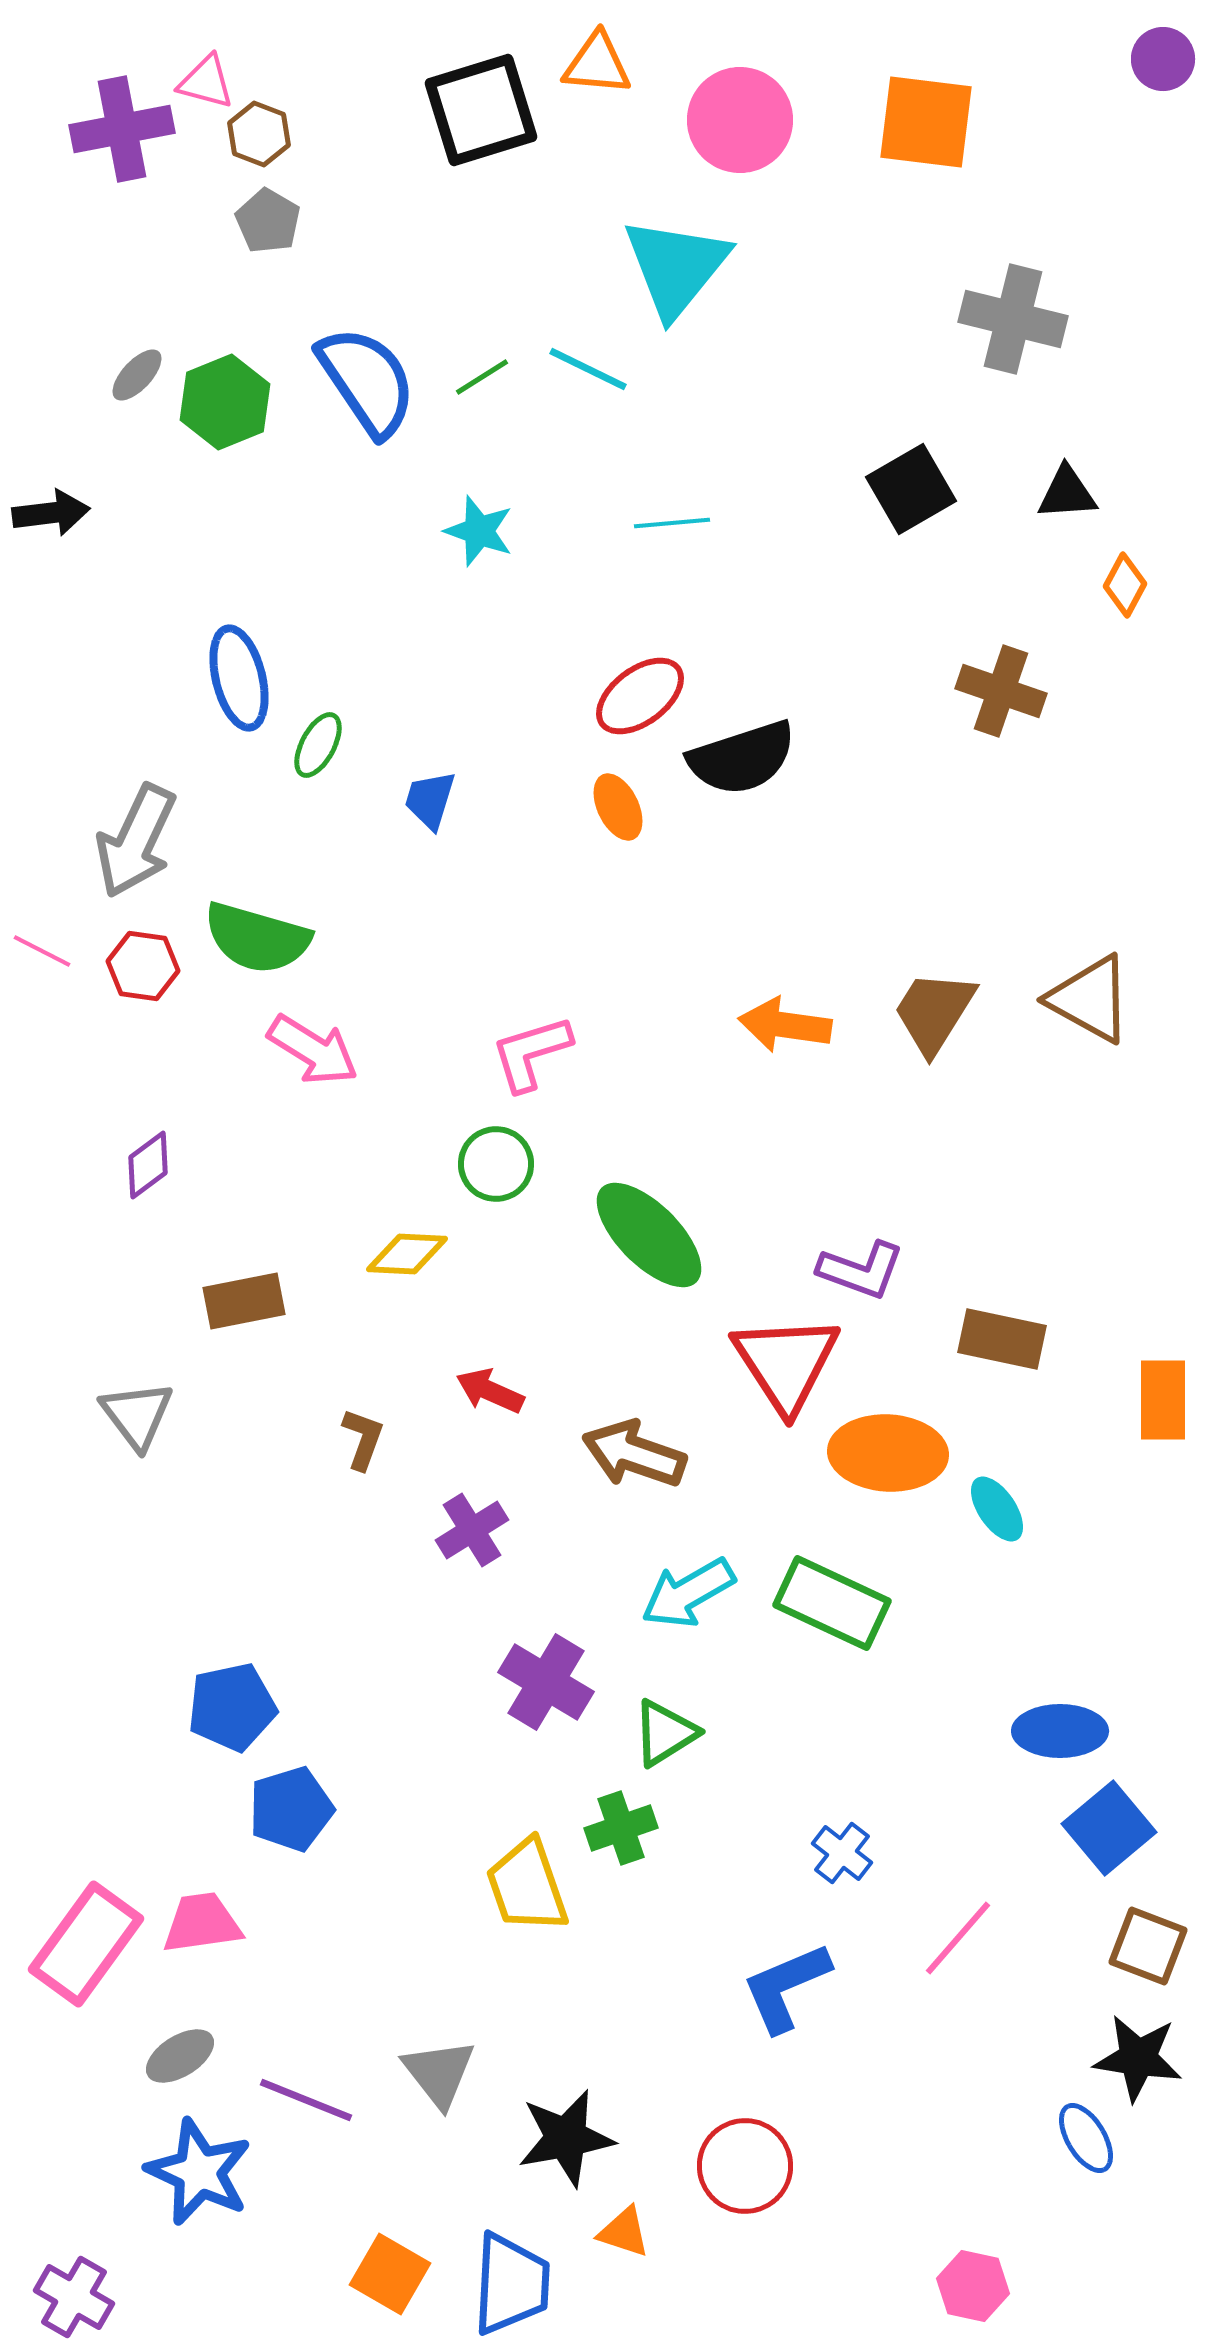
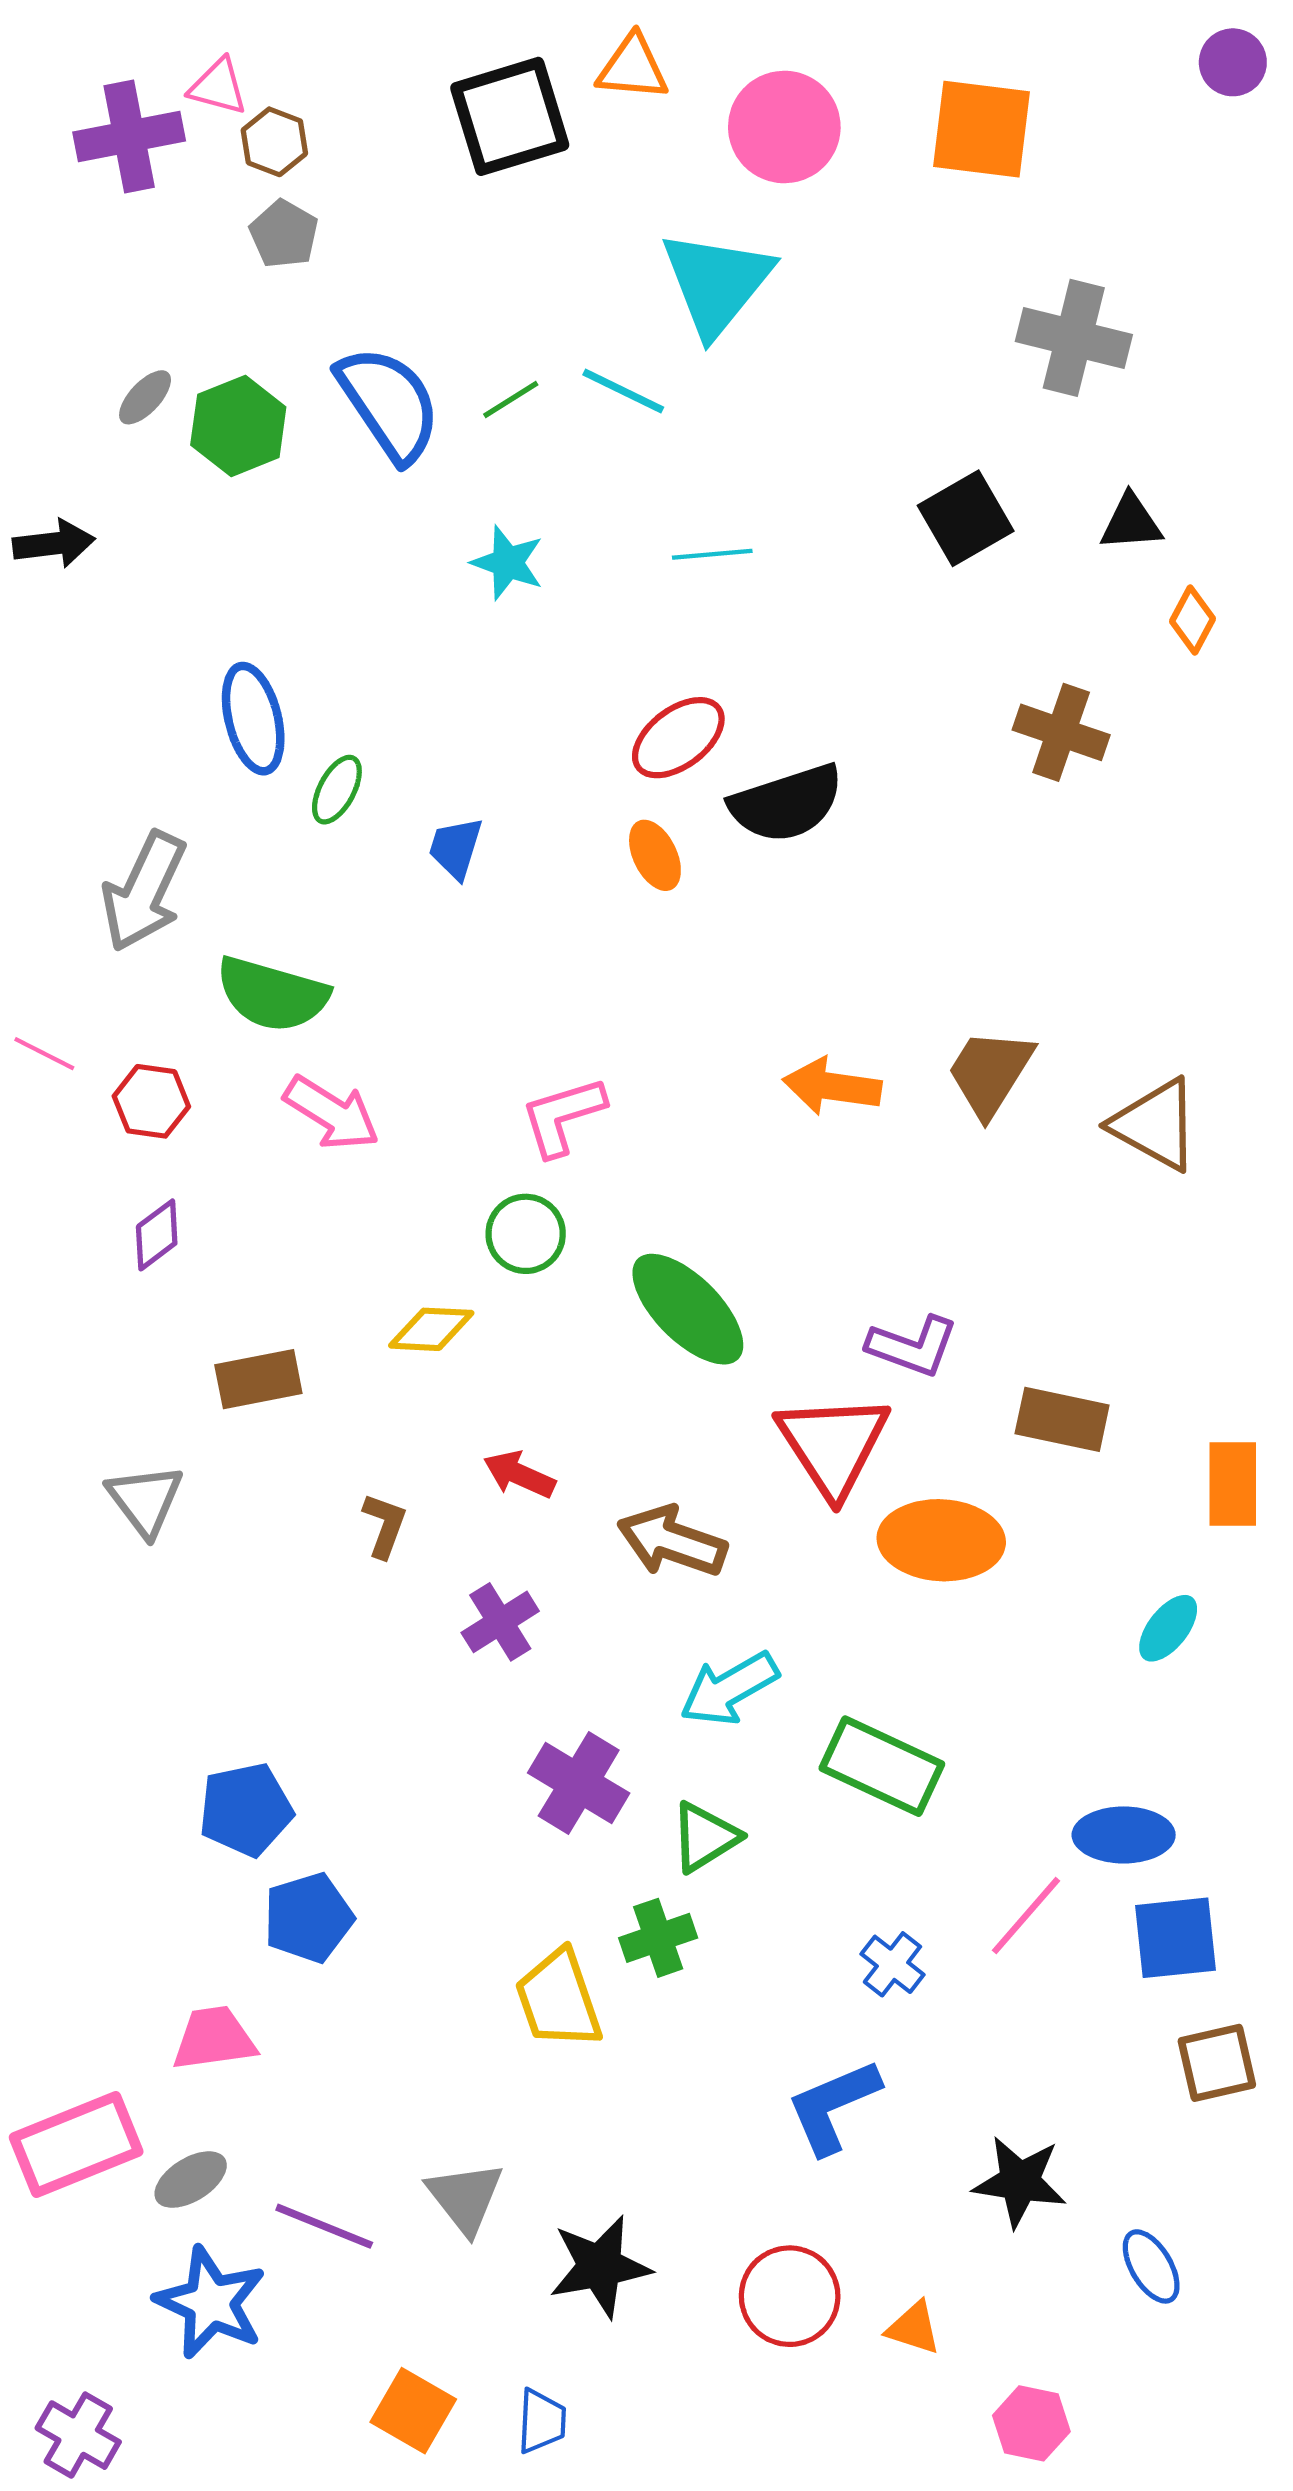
pink line: (42, 951) -> (44, 1054), moved
red hexagon: (143, 966) -> (151, 1101), moved
brown triangle: (1090, 999) -> (1155, 1125), moved
cyan ellipse: (997, 1509) -> (1168, 1628), moved, turned 72
green rectangle: (832, 1603) -> (882, 1766), moved
blue square: (1109, 1828) -> (1176, 1938), turned 34
pink line: (958, 1938) -> (1026, 1916), moved
pink rectangle: (86, 1944) -> (76, 2145), moved, turned 32
brown square: (1148, 1946) -> (1217, 2063), turned -34
black star: (1138, 2058) -> (1020, 2182), moved
orange triangle: (624, 2232) -> (914, 2328), moved
blue trapezoid: (511, 2284) -> (542, 2421), size x0.6

